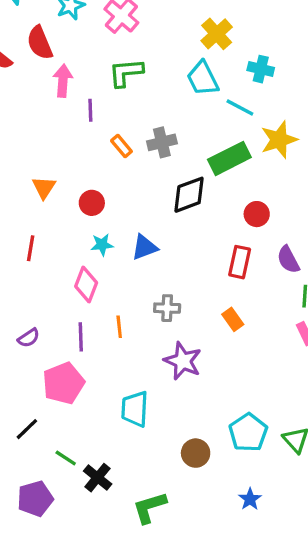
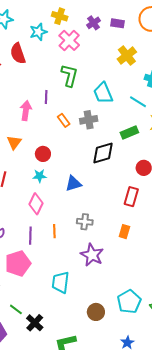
green L-shape: (126, 73) -> (69, 75), turned 105
cyan trapezoid: (203, 78) -> (103, 93), moved
pink arrow: (63, 81) -> (26, 111), moved
green rectangle: (229, 158) -> (129, 133), size x0.7
cyan star: (102, 245) -> (40, 176), moved
orange rectangle: (233, 319) -> (124, 232), turned 48

